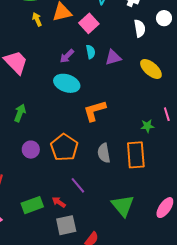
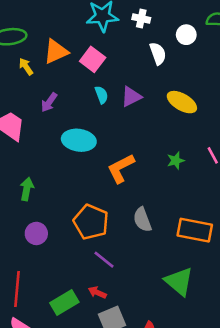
purple arrow: (67, 56) -> (49, 102), moved
green star: (147, 126) -> (176, 161), moved
purple circle: (31, 150) -> (36, 233), moved
orange rectangle: (136, 155) -> (195, 230), moved, turned -64
purple line: (78, 185) -> (104, 260), moved

